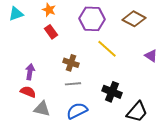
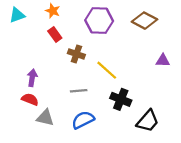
yellow line: (107, 49) -> (107, 70), moved
purple triangle: (151, 56) -> (163, 60), turned -32
brown cross: (71, 63) -> (76, 54), moved

